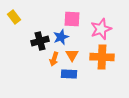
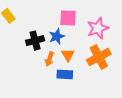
orange cross: (102, 57) -> (99, 57), turned -30

